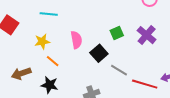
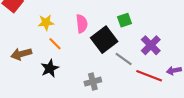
purple cross: (147, 35) -> (151, 45), moved
black square: (99, 53) -> (104, 40), size x1.4
black star: (50, 85) -> (50, 68), turned 30

